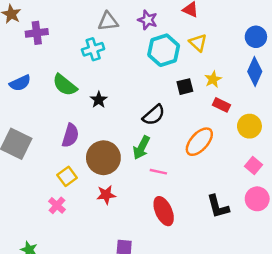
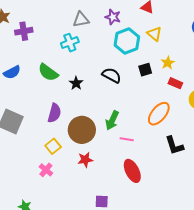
black semicircle: (154, 115) -> (112, 75), moved, turned -108
black L-shape: (218, 207) -> (174, 145), moved

